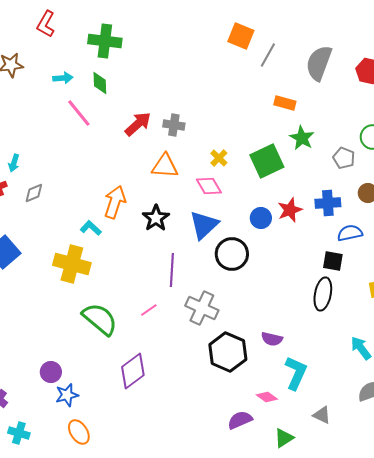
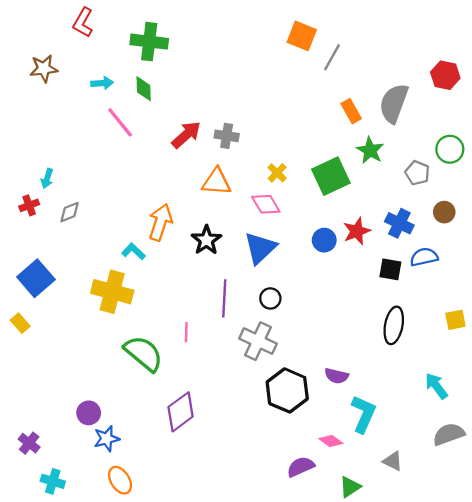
gray semicircle: (319, 63) -> (394, 103), moved
orange rectangle: (285, 103) -> (351, 111), turned 45
blue cross: (328, 203) -> (399, 223), turned 30
black circle: (232, 254) -> (270, 298), moved, size x0.6
black square: (333, 261) -> (390, 269), moved
pink line: (149, 310) -> (186, 332), moved, turned -54

